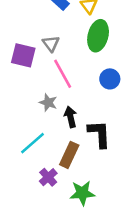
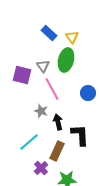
green ellipse: (98, 36) -> (66, 60), moved

